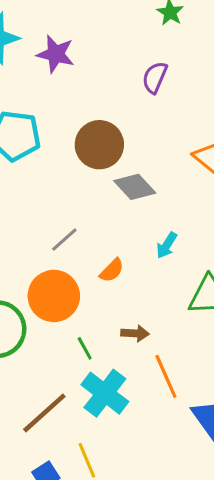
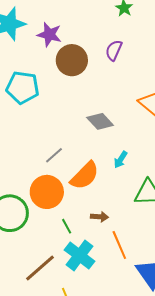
brown circle: (99, 145) -> (72, 60), moved
orange semicircle: (112, 270) -> (85, 176), size x1.8

